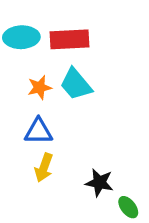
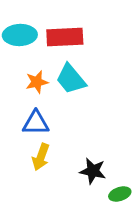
green ellipse: (128, 207) -> (120, 194), turned -70

